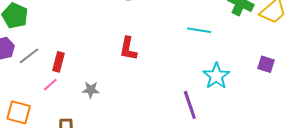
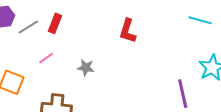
red rectangle: (58, 62) -> (55, 23), moved

